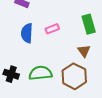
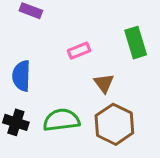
blue semicircle: (27, 33) -> (21, 76), moved
brown triangle: (84, 51) -> (104, 83), moved

